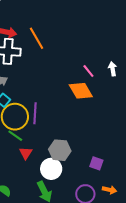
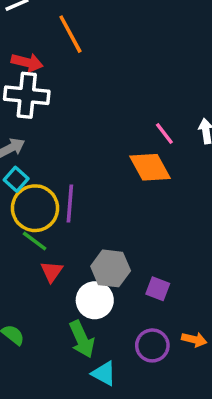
orange line: (36, 38) -> (70, 34), moved
purple square: (96, 163) -> (158, 289), moved

